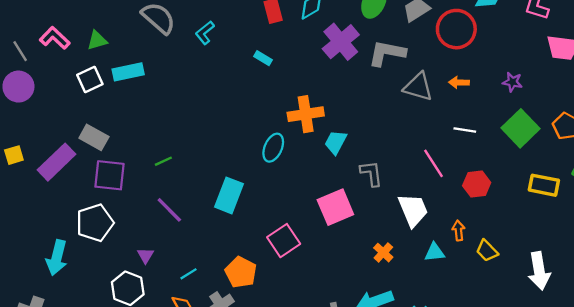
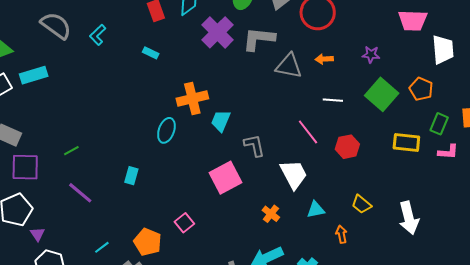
cyan rectangle: (229, 195) -> (131, 176), size x0.6
orange arrow: (459, 231) -> (341, 234), moved
pink square: (284, 241) -> (184, 223), moved, size x0.7
purple triangle: (145, 255) -> (37, 234), moved

